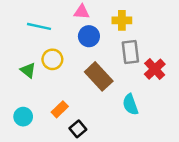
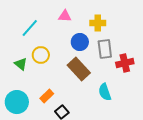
cyan line: (39, 26) -> (30, 28), turned -60
blue circle: (89, 36) -> (80, 42), moved
red cross: (155, 69) -> (125, 63), turned 30
cyan circle: (23, 117) -> (17, 102), size x1.5

